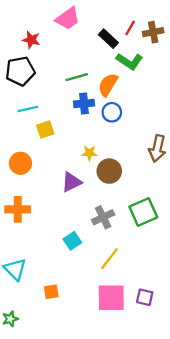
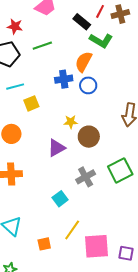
green line: (77, 77) -> (42, 46), moved
yellow line: (109, 259) -> (72, 230), moved
purple square: (145, 297) -> (126, 253), moved

